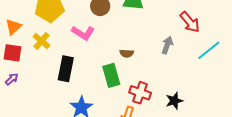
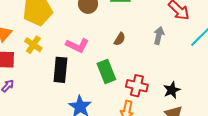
pink L-shape: (83, 33) -> (77, 45), moved
brown semicircle: (127, 53) -> (120, 39), moved, turned -56

